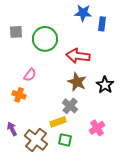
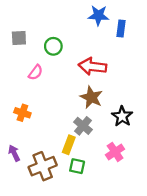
green circle: (45, 39) -> (53, 46), size x0.6
pink semicircle: (30, 75) -> (36, 72), moved
black star: (105, 85) -> (122, 116), moved
yellow rectangle: (58, 122) -> (69, 145), turned -49
brown cross: (36, 140) -> (43, 166), turned 30

